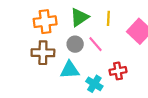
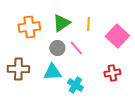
brown cross: (43, 53) -> (18, 69), moved
red cross: (118, 71) -> (112, 73), moved

